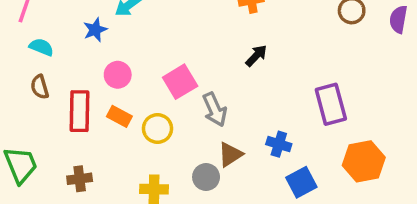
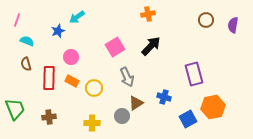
black arrow: (256, 56) -> (151, 46), size x1.5
pink square: (180, 82) -> (115, 47), moved
blue square: (301, 182) -> (188, 119), moved

